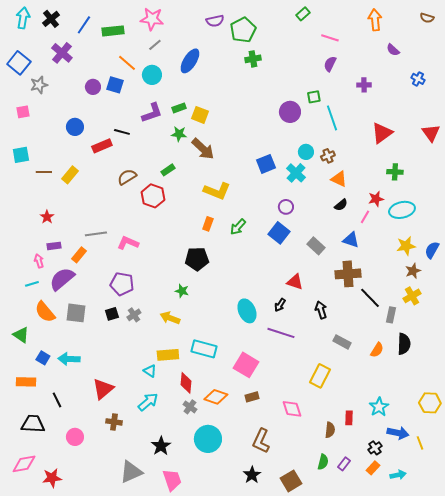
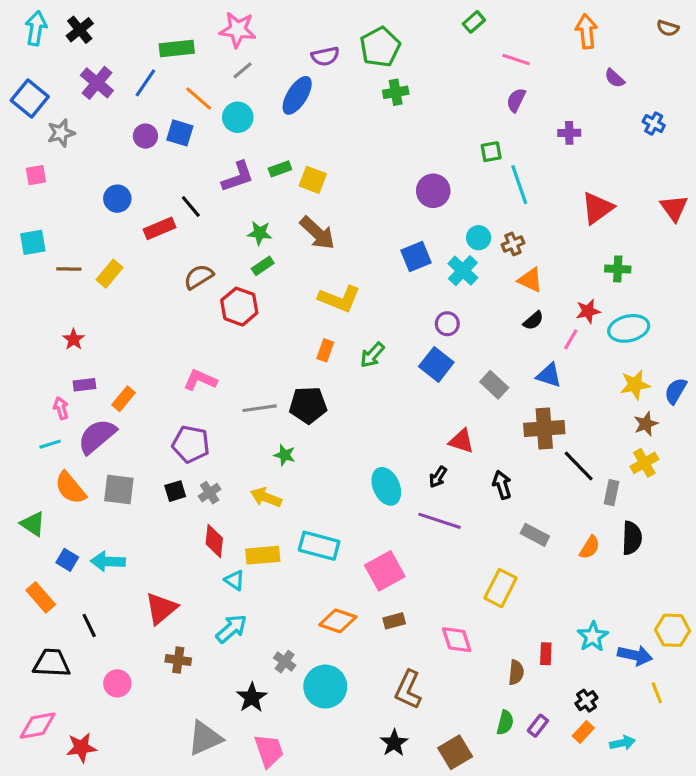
purple semicircle: (215, 21) -> (325, 56), moved
blue line: (84, 25) -> (145, 83), moved
purple circle: (290, 112) -> (433, 191), moved
black line: (122, 132) -> (191, 206), turned 35
green star: (179, 134) -> (260, 233), moved
gray line: (96, 234) -> (260, 408), moved
pink square: (246, 365) -> (385, 571), turned 30
orange rectangle: (26, 382) -> (41, 597), turned 48
red diamond: (186, 383) -> (214, 541), moved
gray cross: (190, 407) -> (285, 662), moved
blue arrow: (398, 433) -> (635, 655), moved

